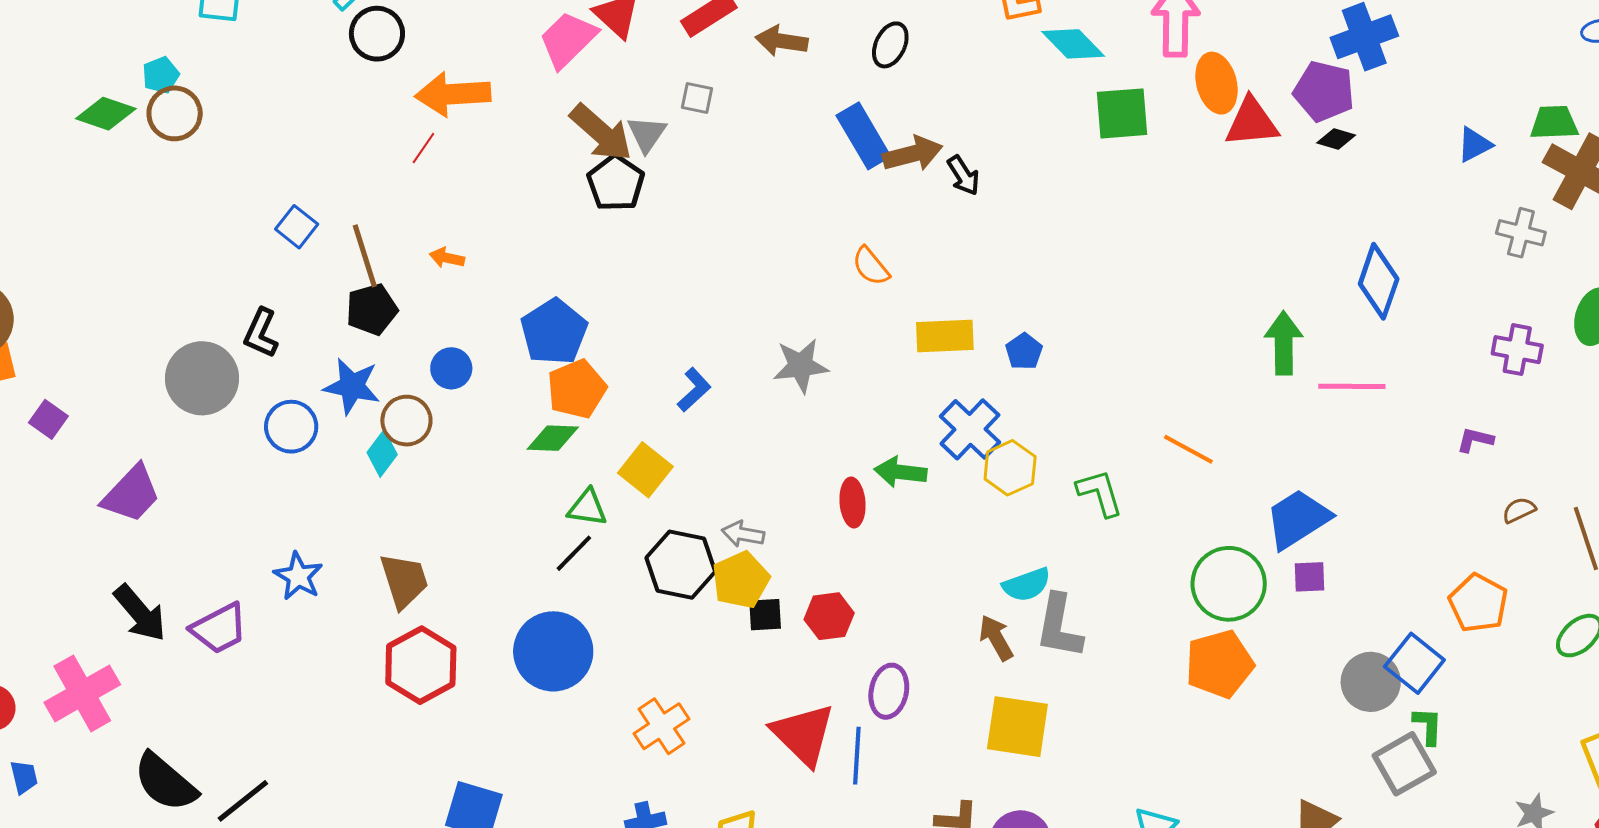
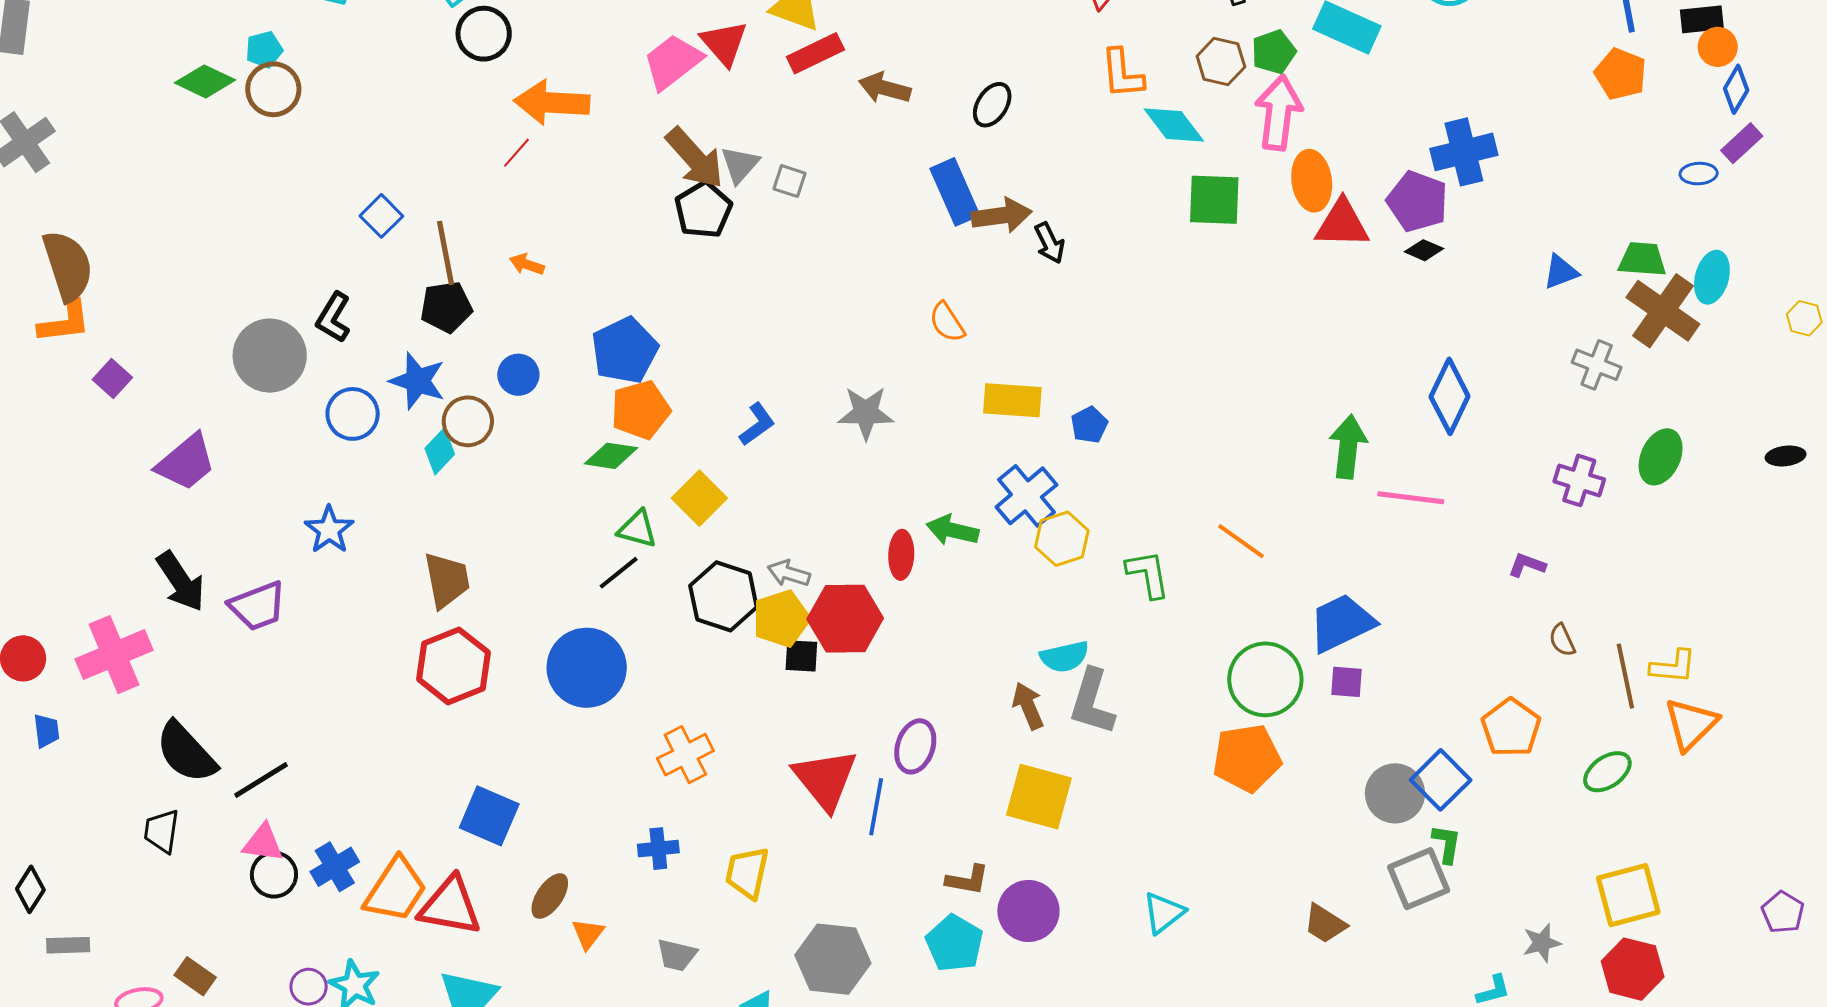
gray square: (697, 98) -> (789, 181), moved
brown semicircle: (1519, 510) -> (1562, 640), turned -96
blue star: (298, 576) -> (329, 530), moved
red hexagon: (829, 616) -> (845, 619), moved, size x1.5

